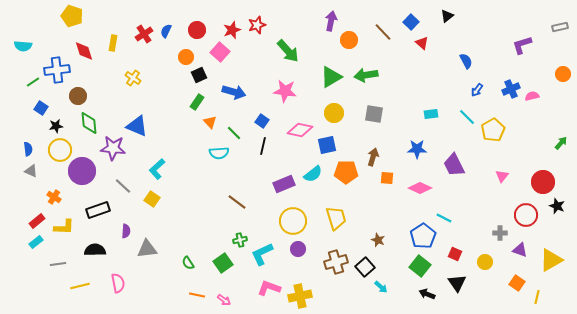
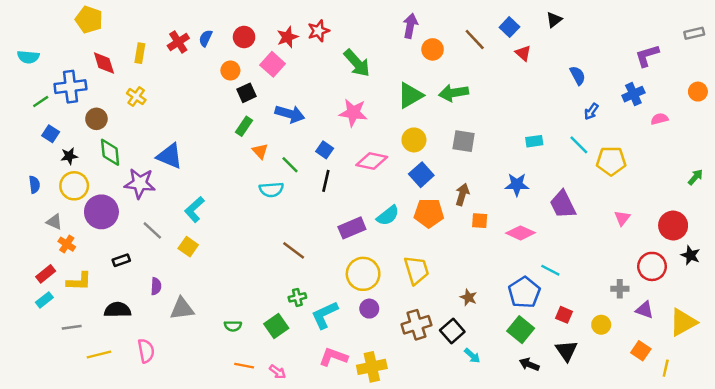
yellow cross: (133, 78) -> (136, 97), moved
blue cross: (511, 89) -> (633, 94), moved
yellow pentagon: (493, 130) -> (611, 161), turned 30
blue square: (327, 145) -> (421, 175), moved, turned -30
gray triangle: (31, 171) -> (54, 222), moved
black rectangle: (98, 210) -> (121, 260), size x0.6
green semicircle: (188, 263) -> (233, 326), turned -56

